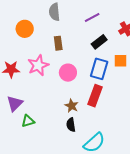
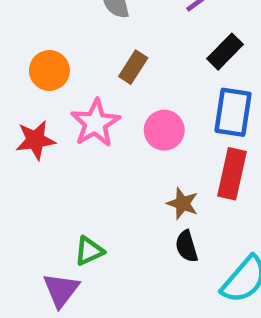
orange circle: (25, 29) -> (49, 70), moved
brown rectangle: (58, 43) -> (133, 67), turned 48
purple triangle: (15, 103) -> (61, 290), moved

